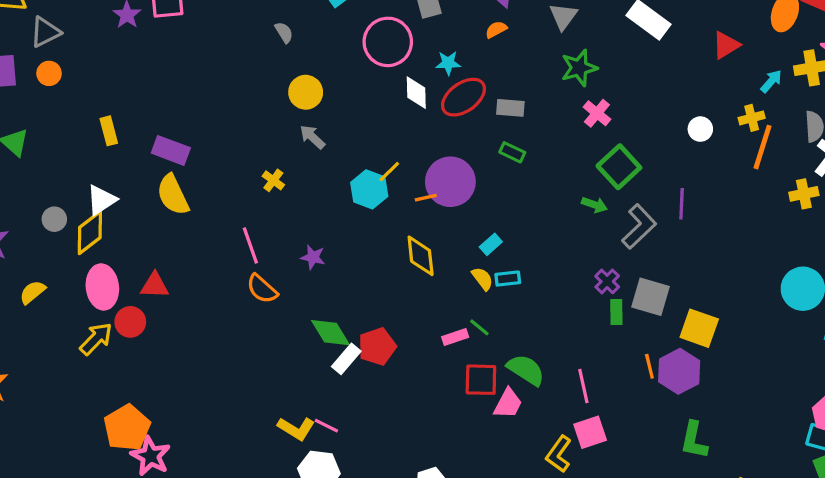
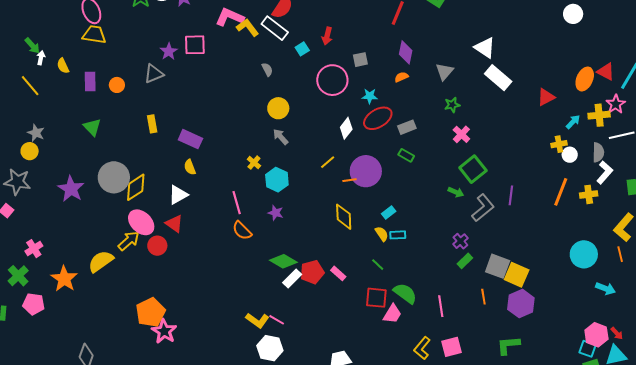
gray triangle: (45, 32) -> (154, 74), moved
green star: (579, 68) -> (452, 105), size x0.7
white diamond: (416, 93) -> (346, 128), moved, turned 35
gray rectangle: (510, 108) -> (407, 127), turned -30
white circle: (700, 129) -> (570, 155), moved
orange line: (762, 147) -> (561, 192), moved
cyan hexagon: (369, 189) -> (277, 180), moved
yellow semicircle: (173, 195) -> (190, 167), size x0.6
white triangle: (101, 200) -> (178, 195), moved
gray circle: (54, 219) -> (114, 177), size x2.0
red triangle: (155, 285) -> (174, 224), turned 30
pink ellipse: (102, 287) -> (141, 222), turned -44
yellow semicircle: (32, 292) -> (101, 261), moved, size x1.5
gray square: (651, 297) -> (498, 266), moved
green rectangle: (616, 312) -> (465, 261), turned 42
green diamond: (330, 333) -> (283, 261), turned -32
pink rectangle: (455, 337) -> (338, 273), moved, turned 56
yellow arrow: (96, 339) -> (129, 241), moved
purple hexagon: (679, 371) -> (521, 304), moved
pink square: (590, 432) -> (452, 347), moved
green L-shape: (694, 440) -> (508, 345), turned 70

